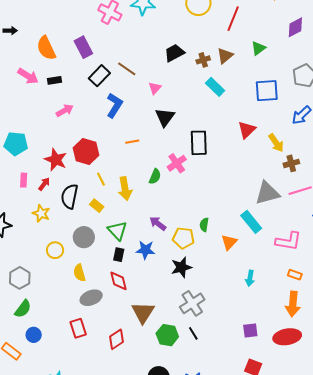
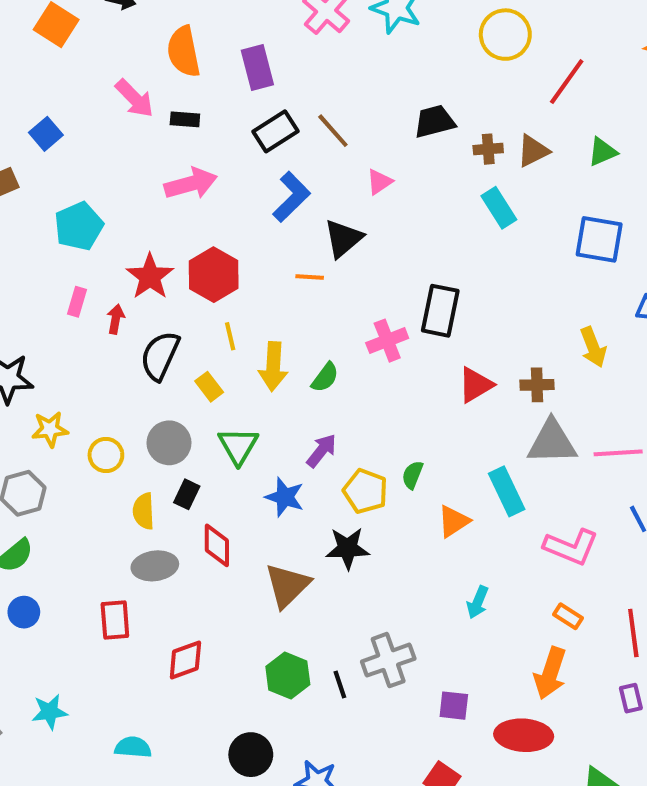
pink arrow: (65, 110) -> (191, 184), size x1.4
black triangle: (165, 117) -> (343, 238), moved
red triangle: (247, 130) -> (476, 385), moved
cyan pentagon: (16, 144) -> (79, 226), turned 30
brown cross: (291, 163) -> (537, 385), moved
green semicircle: (155, 177) -> (325, 377), moved
red arrow: (44, 184) -> (116, 319), turned -40
yellow star: (41, 213) -> (50, 429), moved, turned 30
purple arrow: (158, 223) -> (322, 451), turned 78
black rectangle: (119, 255) -> (187, 494), moved
gray cross: (192, 303) -> (388, 660), moved
brown triangle: (143, 312) -> (287, 585), moved

